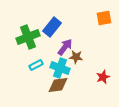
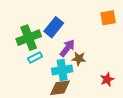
cyan rectangle: (36, 65) -> (35, 57), moved
cyan cross: (60, 68) -> (62, 70), turned -30

